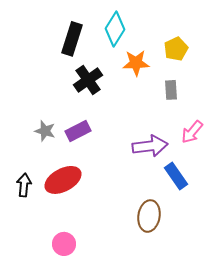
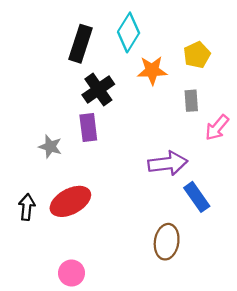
purple rectangle: (78, 131) -> (88, 128), moved, turned -70
pink arrow: (192, 132) -> (217, 128), moved

